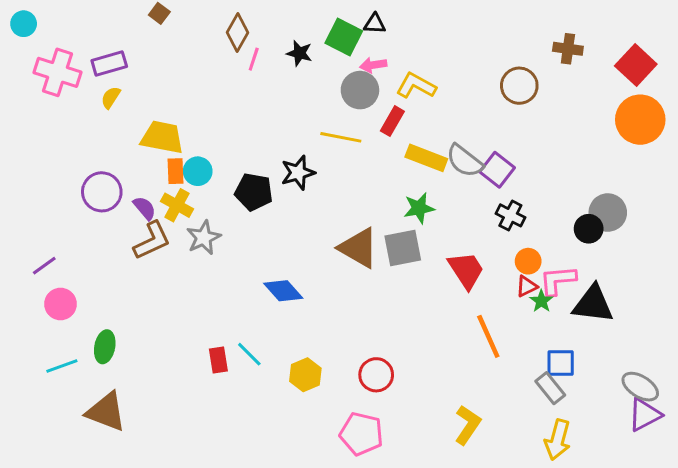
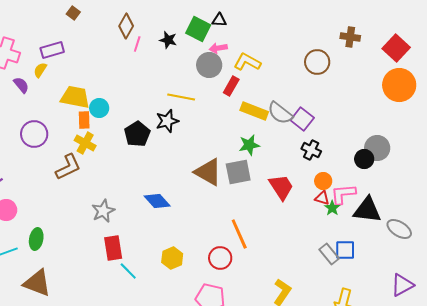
purple rectangle: (109, 64) -> (52, 50), moved
yellow line: (341, 137) -> (181, 97), moved
cyan circle: (198, 171) -> (99, 108), moved
black pentagon: (254, 192) -> (137, 134), turned 30
purple semicircle: (145, 208) -> (21, 85), moved
gray star: (204, 238) -> (103, 211), moved
red triangle: (527, 286) -> (322, 198), turned 42
orange line: (488, 336) -> (239, 234), moved
cyan line: (249, 354) -> (128, 271), moved
red rectangle: (218, 360) -> (113, 248), size x1.4
gray ellipse: (640, 387) -> (399, 229), moved
gray rectangle: (550, 388) -> (329, 254), moved

